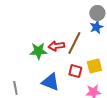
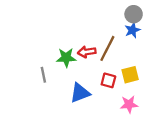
blue triangle: (50, 82) -> (80, 93), turned -42
gray line: (15, 88) -> (43, 75), moved

